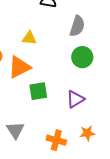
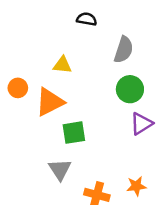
purple triangle: (75, 99) -> (141, 124), moved
gray triangle: (15, 130) -> (60, 169), moved

